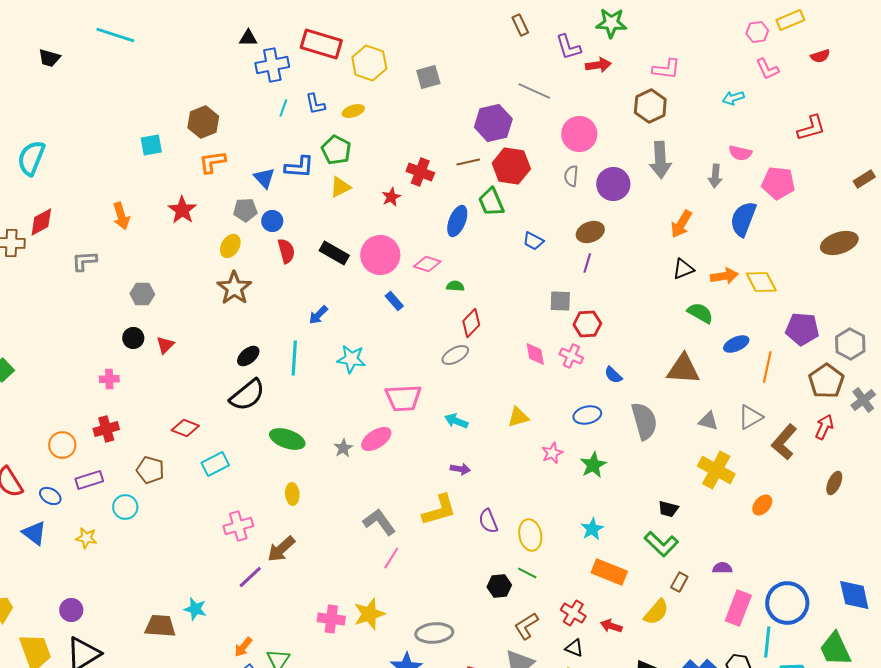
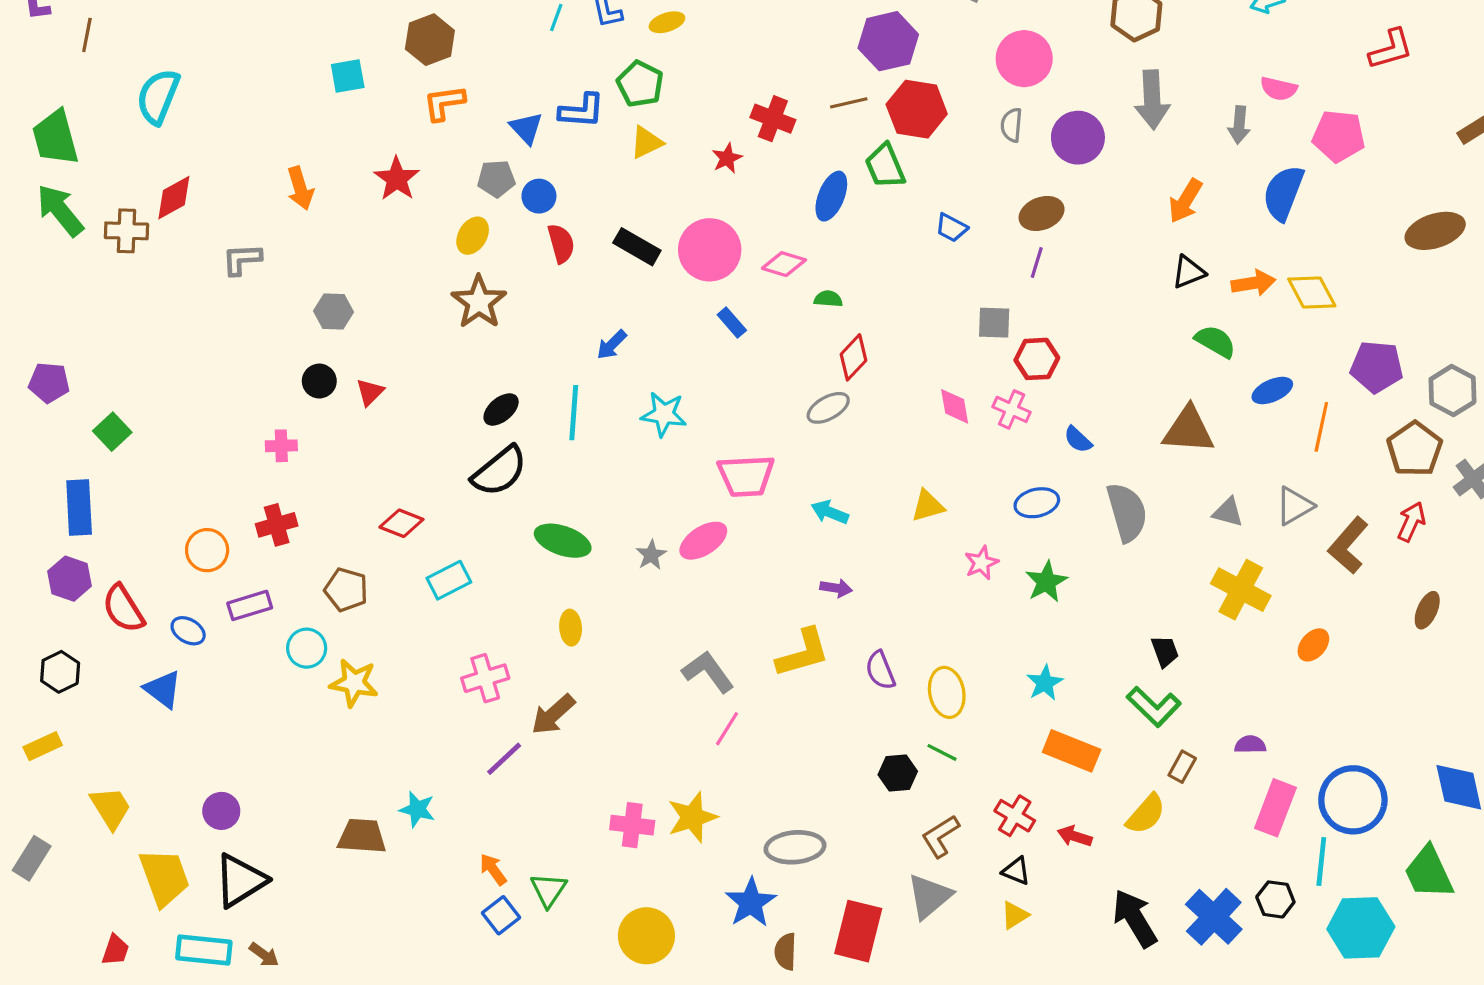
black trapezoid: (668, 509) -> (1165, 651), turned -125
yellow star: (86, 538) -> (354, 683), moved, size x1.4
orange arrow: (243, 647) -> (493, 869), turned 105

